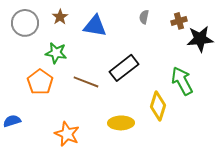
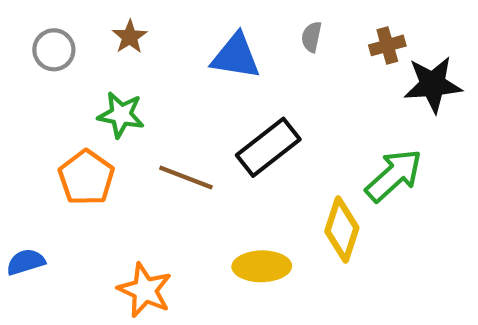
gray circle: (25, 23) -> (54, 50), size x0.7
blue triangle: (95, 26) -> (236, 56), moved
green arrow: (182, 81) -> (394, 175), turned 76

